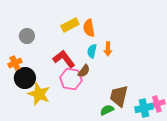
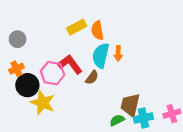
gray circle: (27, 36) -> (18, 39), moved
cyan semicircle: (92, 51) -> (101, 56), size x1.6
pink hexagon: (71, 79) -> (53, 73), moved
cyan cross: (144, 108) -> (143, 118), moved

